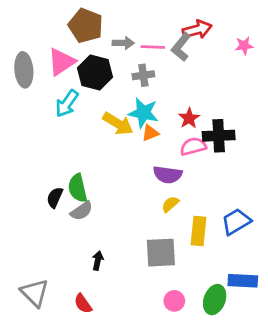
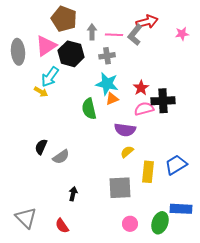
gray arrow: (123, 43) -> (92, 32), turned -91
yellow arrow: (118, 124) -> (41, 92), moved, size x0.6
green semicircle: (78, 188) -> (89, 109), moved

